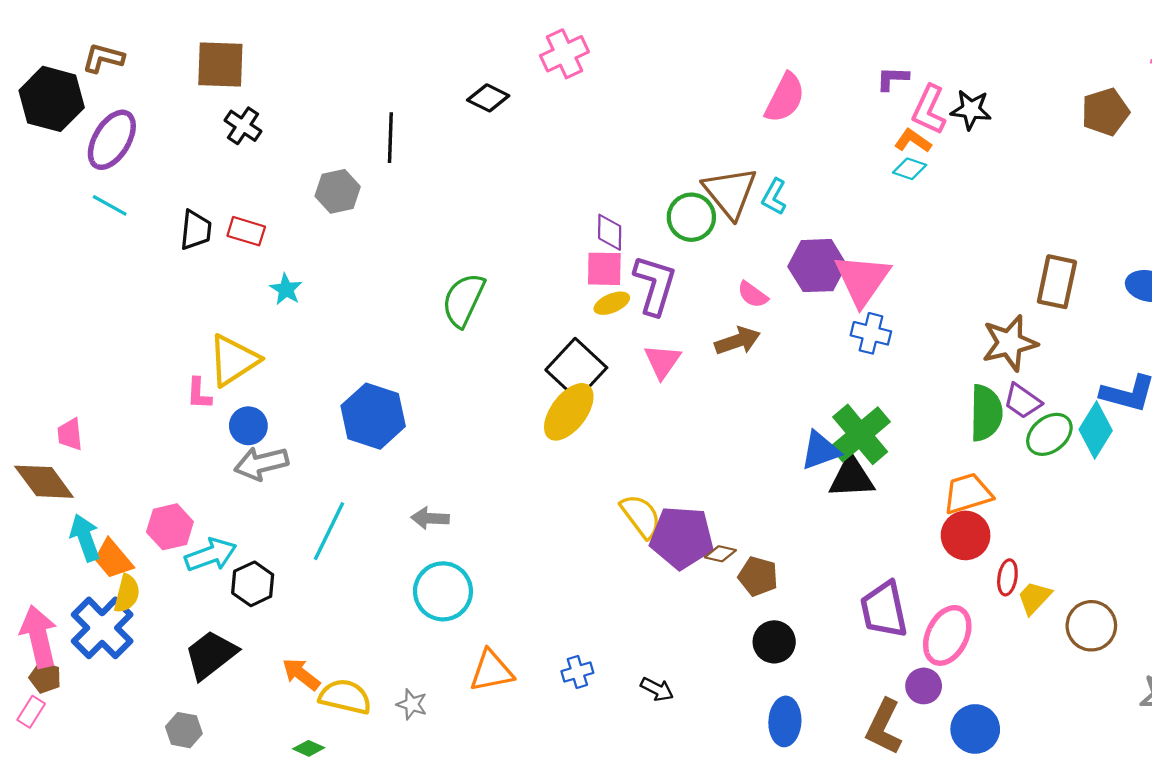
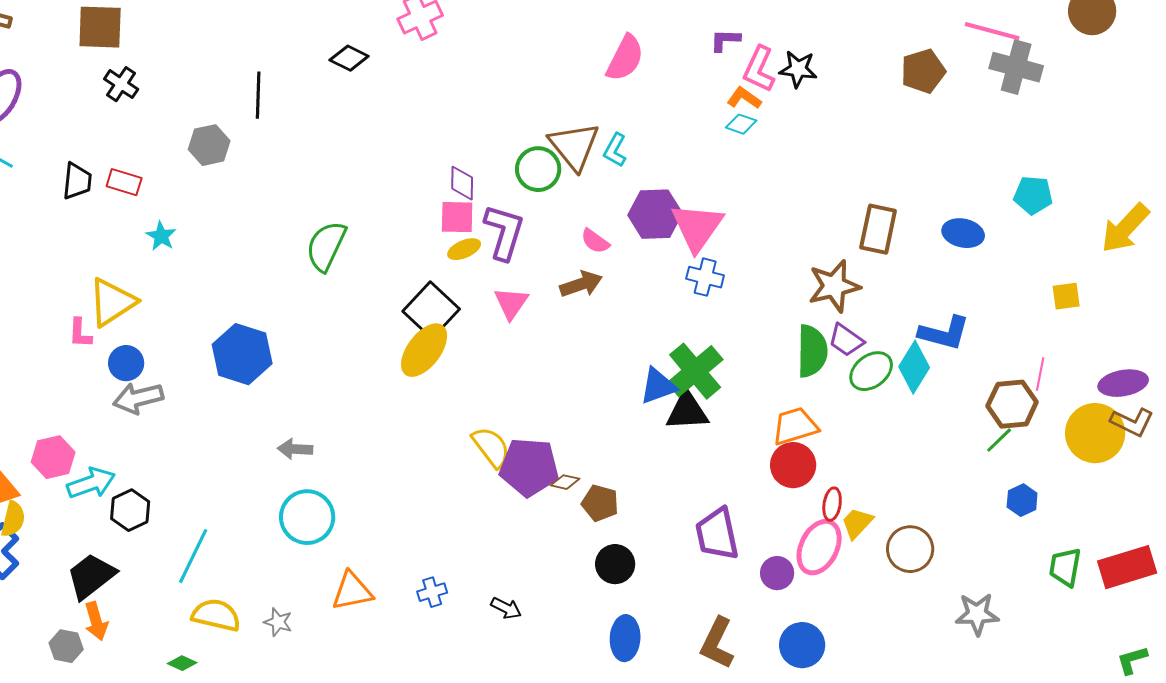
cyan line: (329, 531) -> (193, 556), moved
pink ellipse: (947, 635) -> (819, 547), moved
orange arrow: (301, 674) -> (96, 621), moved, turned -144
purple circle: (924, 686) -> (777, 573), moved

